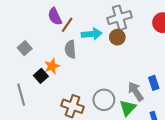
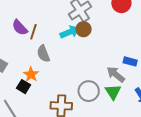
cyan arrow: (92, 34) -> (70, 32), moved
blue rectangle: (154, 83) -> (130, 61), turned -40

